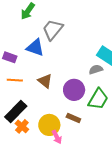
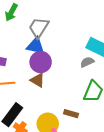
blue triangle: (35, 47) -> (36, 46), moved
purple circle: (74, 90) -> (41, 62), moved

